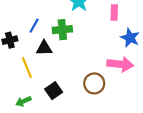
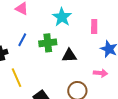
black triangle: (44, 48) -> (69, 56), moved
pink arrow: (120, 64) -> (101, 73), size x0.6

